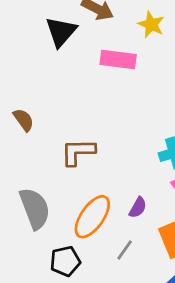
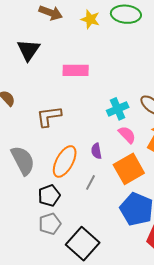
black triangle: (61, 32) -> (29, 50), moved
pink rectangle: (118, 59) -> (76, 70), moved
purple semicircle: (138, 208) -> (96, 151), turned 147

